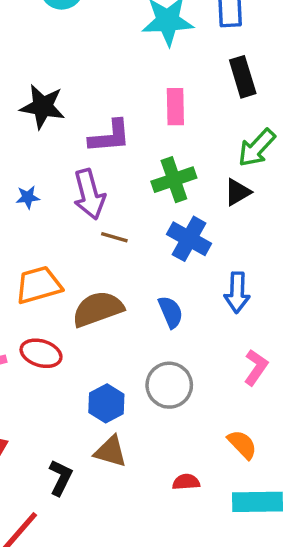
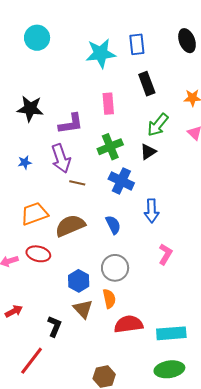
orange semicircle: (242, 444) -> (109, 299), moved, turned 36
brown triangle: (111, 451) -> (83, 309), turned 35
red semicircle: (186, 482) -> (129, 324), size x1.8

